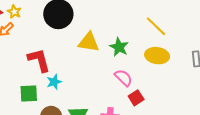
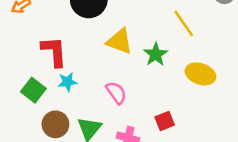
yellow line: (156, 26) -> (184, 23), moved
pink semicircle: (123, 78) -> (116, 93), moved
green square: (29, 93) -> (33, 90), turned 30

